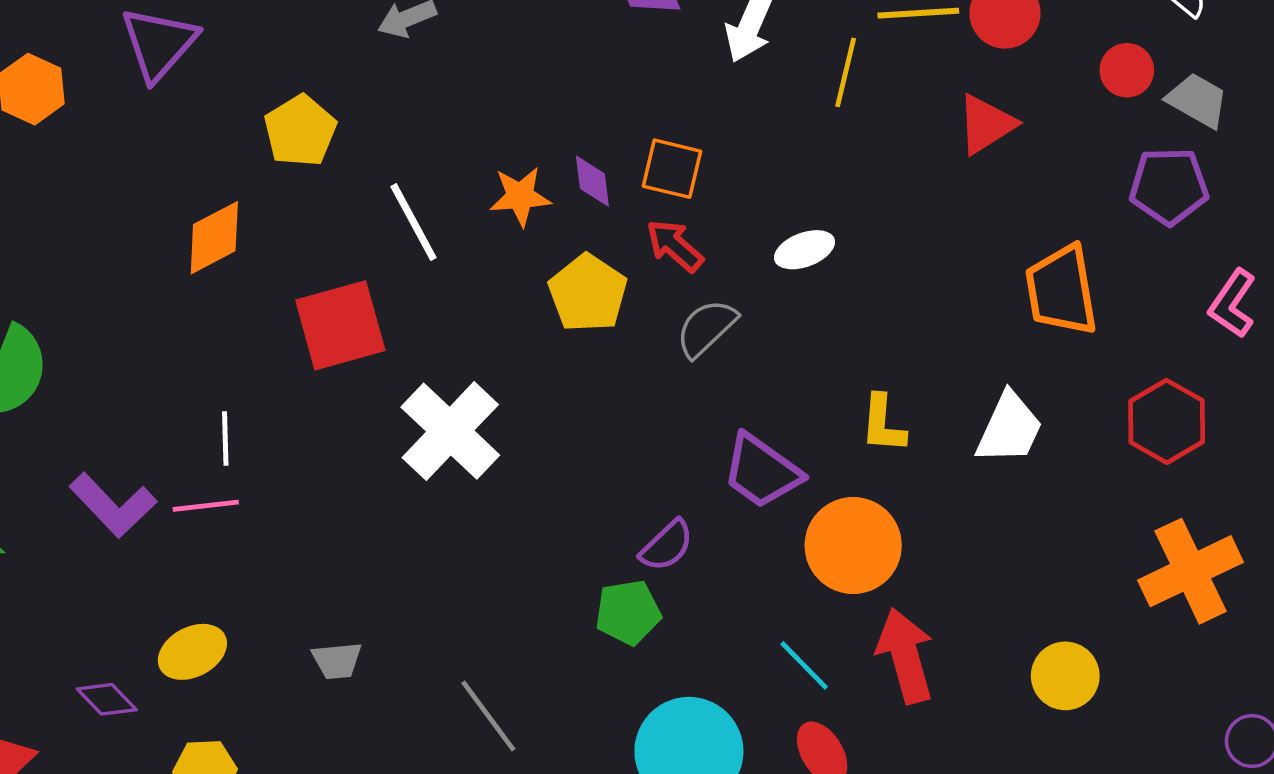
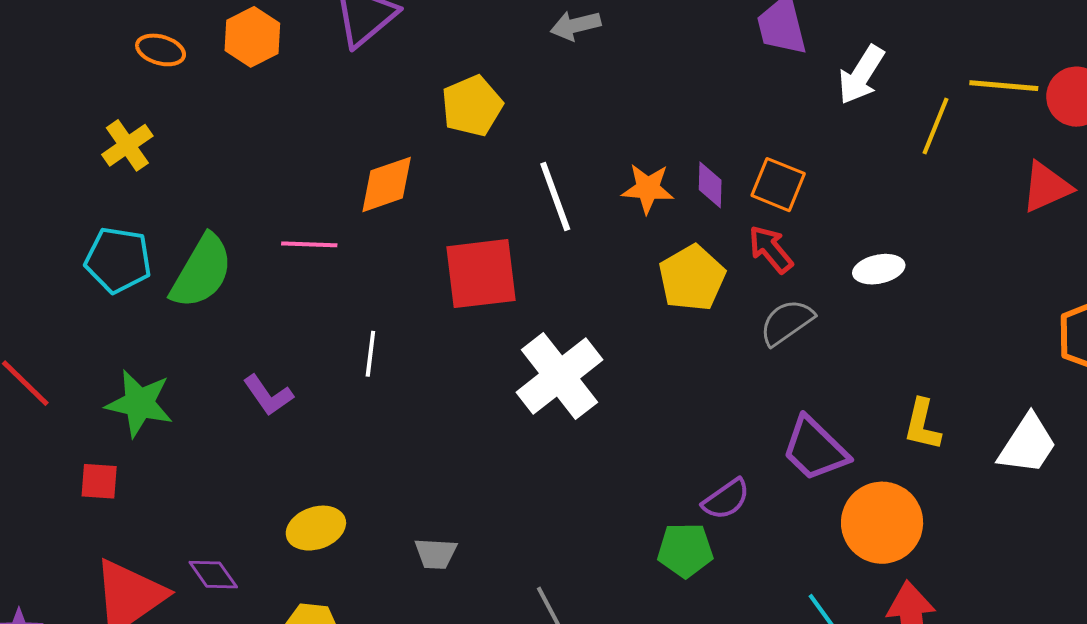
purple L-shape: (113, 505) -> (268, 395), size x0.7
pink line: (206, 506) -> (309, 244), moved
purple diamond: (107, 699) -> (213, 575), moved

